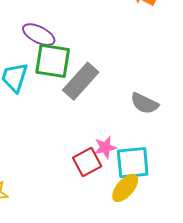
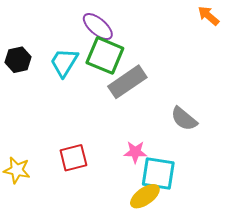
red square: (87, 162) -> (73, 158), moved

